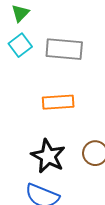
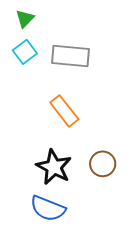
orange rectangle: (58, 102) -> (64, 111), turned 56

